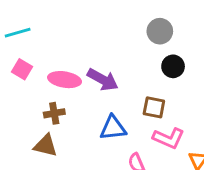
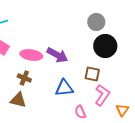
black circle: (173, 66) -> (105, 46), size x1.5
brown cross: (54, 113) -> (24, 78), turned 32
pink L-shape: (169, 138) -> (102, 95), turned -80

